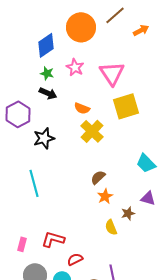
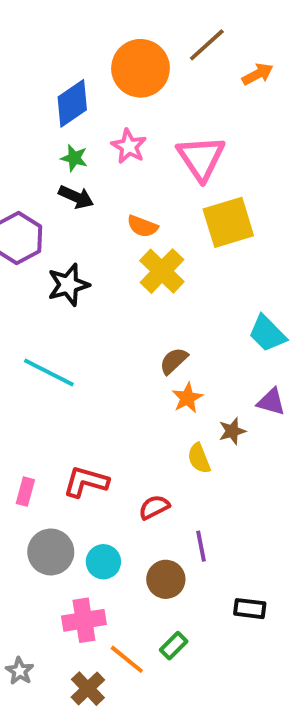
cyan line: (34, 183) -> (49, 373), turned -48
red semicircle: (75, 259) -> (154, 507), moved

